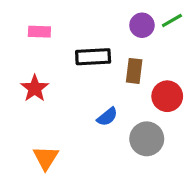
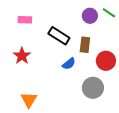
green line: (172, 21) -> (109, 13), turned 64
black rectangle: (93, 57) -> (59, 36), turned 35
blue semicircle: (107, 117) -> (69, 64), moved

